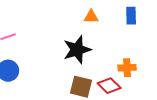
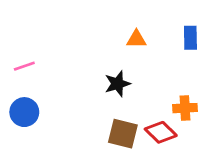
black star: (77, 50) -> (117, 84), size x0.7

